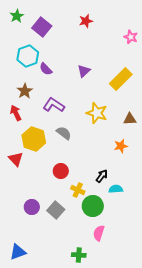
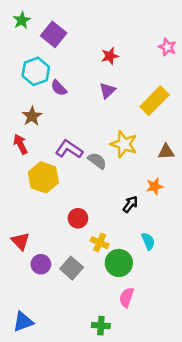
red star: (86, 21) -> (110, 56), moved
purple L-shape: (54, 105) -> (69, 149), moved
gray semicircle: (64, 133) -> (97, 161), moved
red triangle: (16, 159) -> (20, 241), moved
black arrow: (102, 176) -> (130, 204), moved
cyan semicircle: (116, 189) -> (148, 241), turned 72

